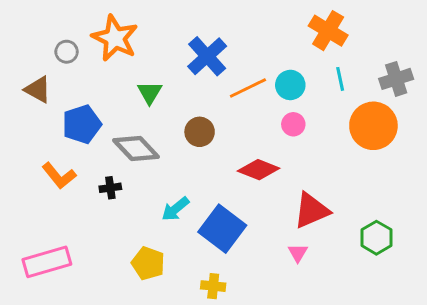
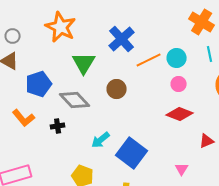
gray circle: (67, 52) -> (13, 36), moved
green triangle: (150, 93) -> (84, 63), size x1.4
red diamond: (259, 170) -> (180, 114), moved
red triangle: (311, 210) -> (207, 141), moved, size x0.6

